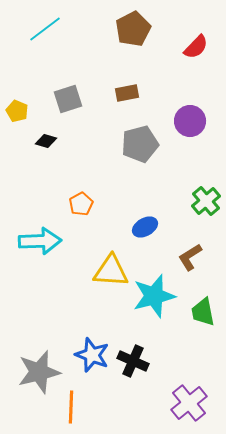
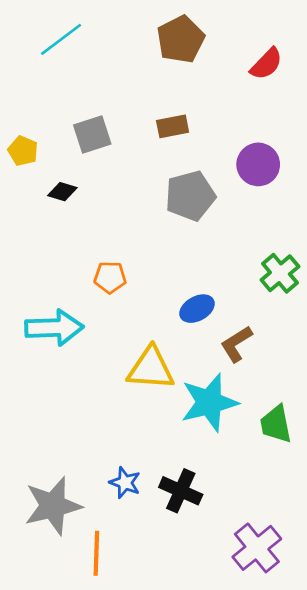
orange pentagon: (81, 204) -> (110, 277), turned 30
brown L-shape: (190, 257) -> (236, 344), moved
blue star: (92, 355) -> (125, 483), size x0.7

